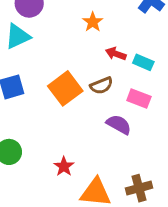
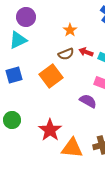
brown semicircle: (101, 85) -> (66, 54), moved
red star: (64, 166) -> (50, 130), size x1.6

